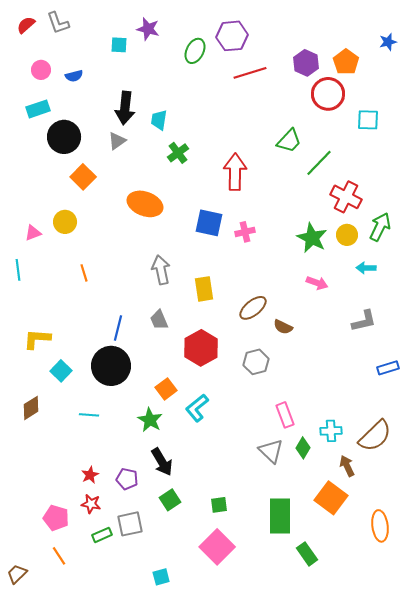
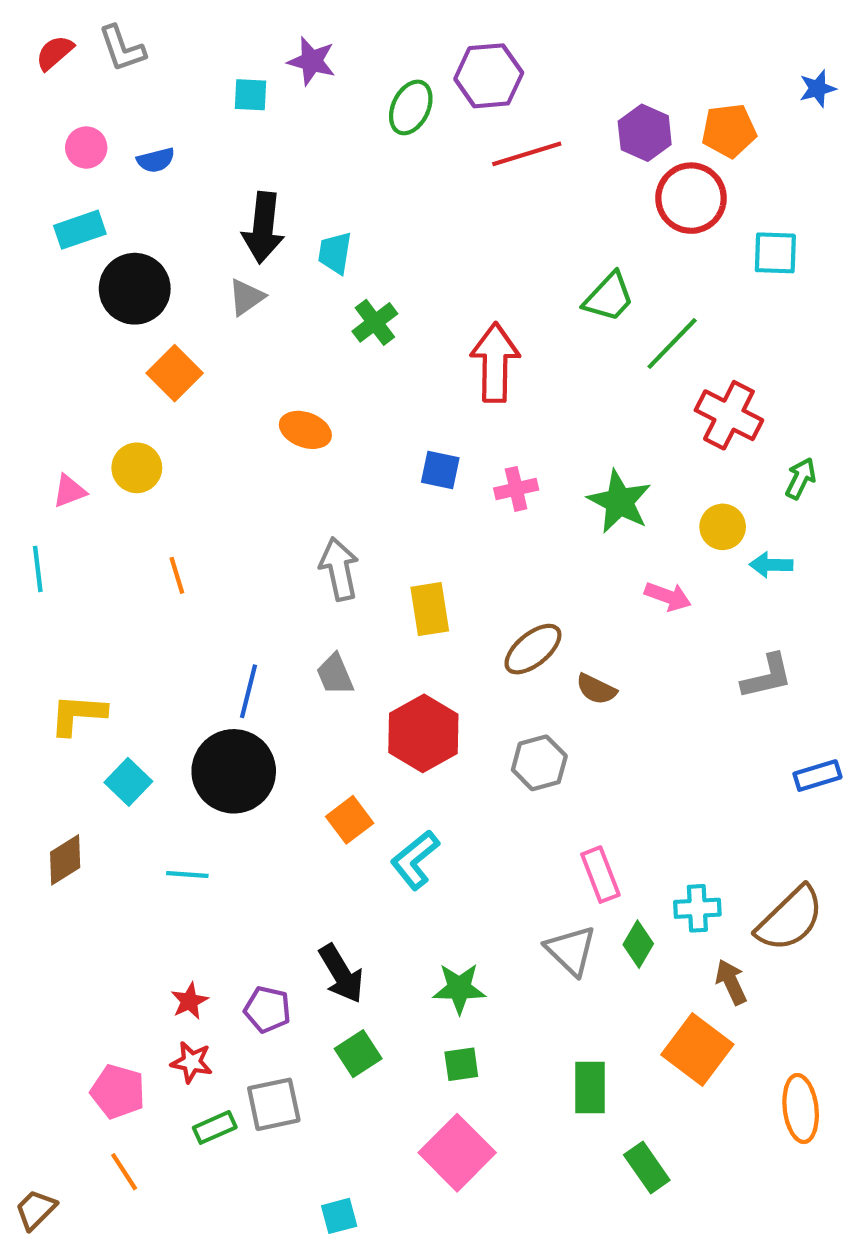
orange pentagon: (346, 62) -> (729, 131), turned 30
orange ellipse: (145, 204) -> (305, 430), size x0.7
blue square: (209, 223) -> (440, 470), size x0.7
green arrow: (380, 227) -> (801, 478), size x0.7
yellow circle: (347, 235) -> (723, 527), moved
green star: (312, 238) -> (619, 502), moved
green star: (150, 420) -> (459, 988), moved, turned -30
green rectangle: (280, 516) -> (590, 1087), size x0.7

